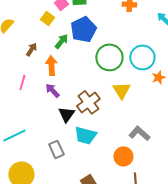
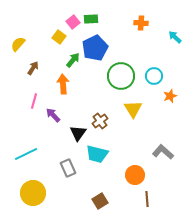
brown arrow: (31, 49) -> (33, 68), moved
cyan circle: (142, 57) -> (154, 76), size x0.7
purple arrow: (52, 90) -> (53, 115), moved
brown cross: (88, 102) -> (100, 121), size x0.7
gray L-shape: (139, 133) -> (163, 152), moved

